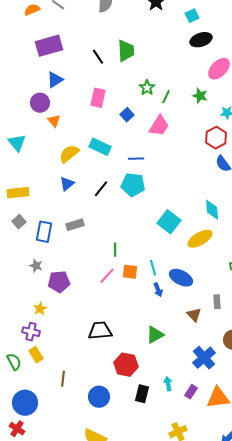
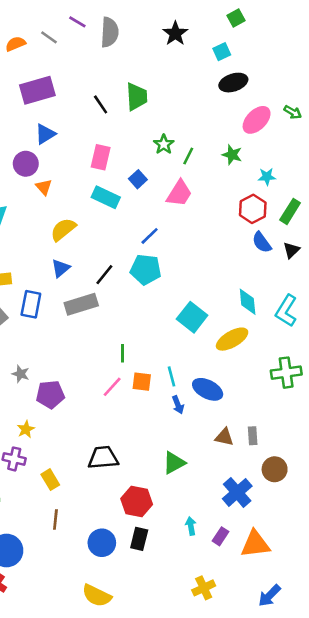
cyan rectangle: (100, 147) -> (106, 197), moved
blue line: (136, 159) -> (150, 236), turned -42
gray rectangle: (75, 225) -> (81, 304), moved, size x1.4
blue rectangle: (44, 232) -> (31, 304), moved
gray rectangle: (217, 302) -> (253, 436), moved
brown triangle: (194, 315) -> (224, 437), turned -35
yellow rectangle: (36, 355) -> (50, 480), moved
black rectangle: (142, 394) -> (139, 539), moved

